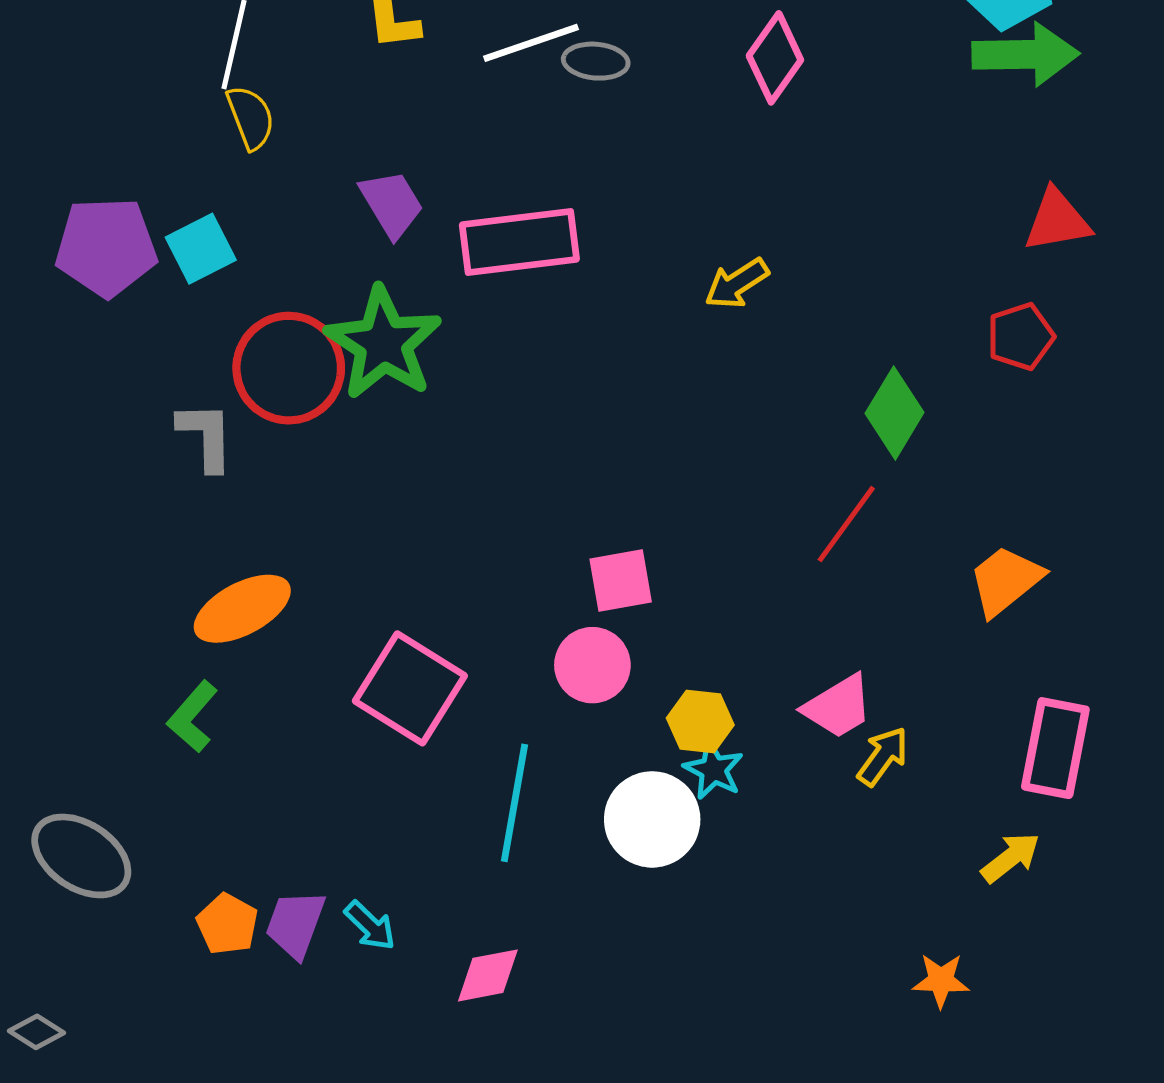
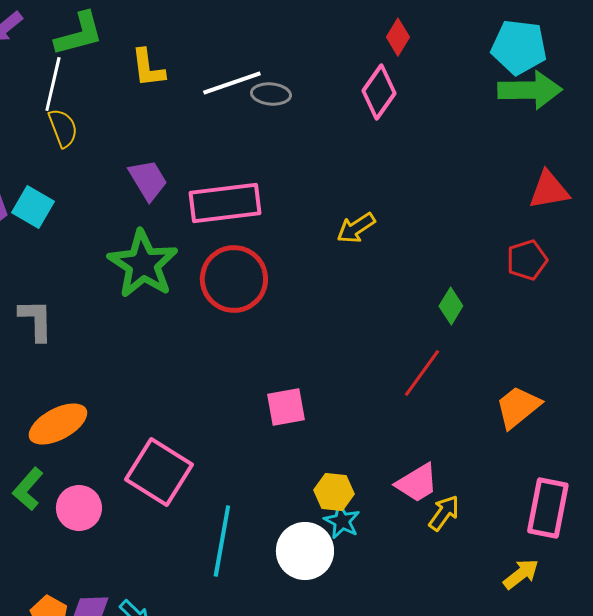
cyan square: (201, 249) -> (33, 207), turned -33
red circle: (289, 368) -> (234, 279), moved
green diamond: (894, 413) -> (451, 306), size x0.7
pink circle: (592, 665) -> (79, 508), moved

